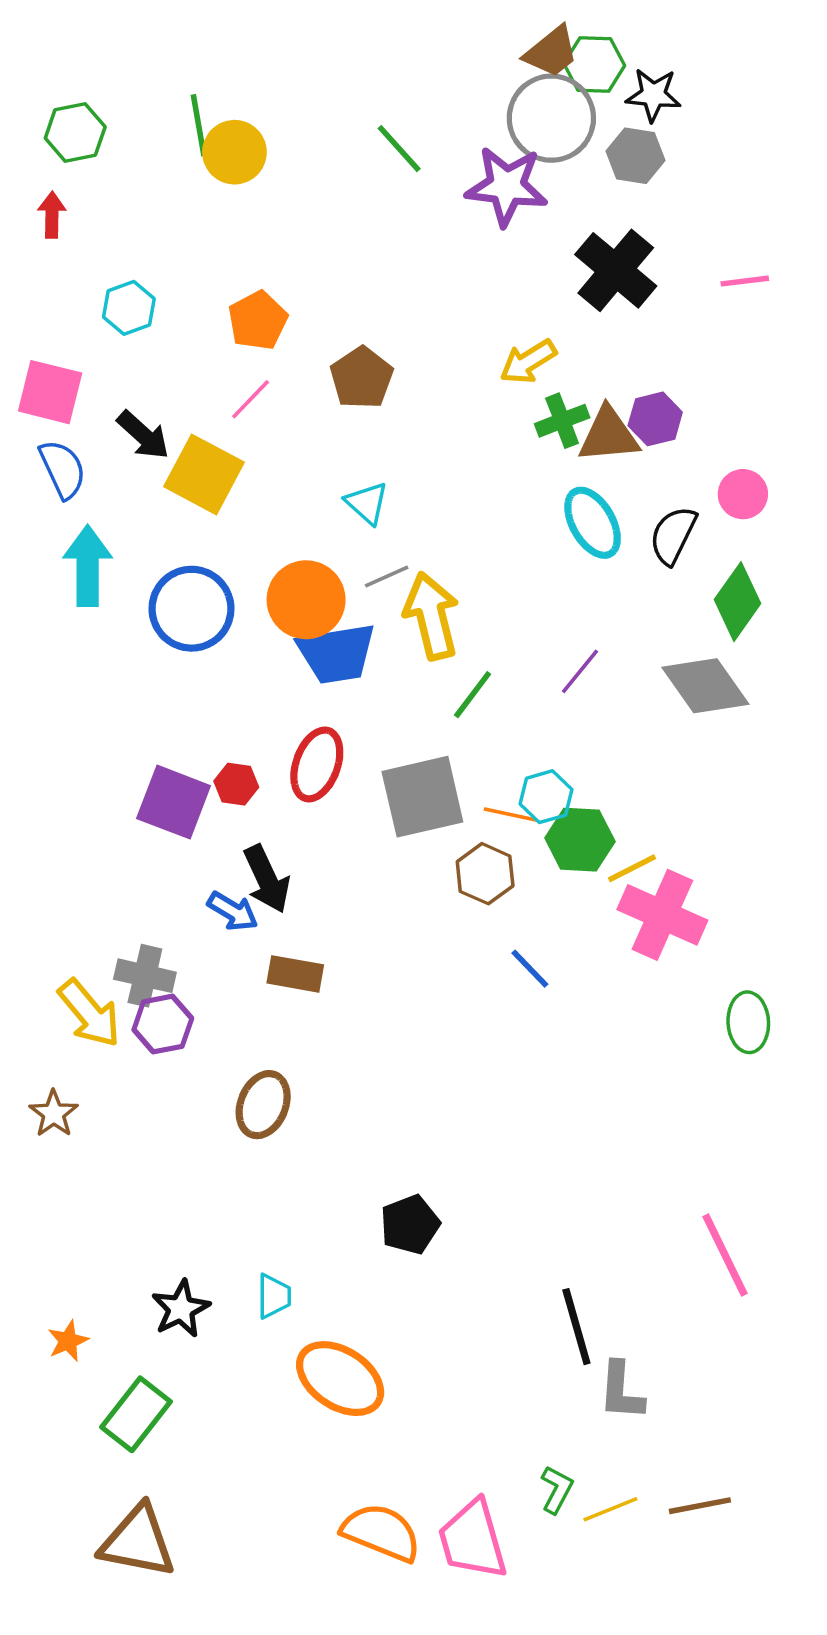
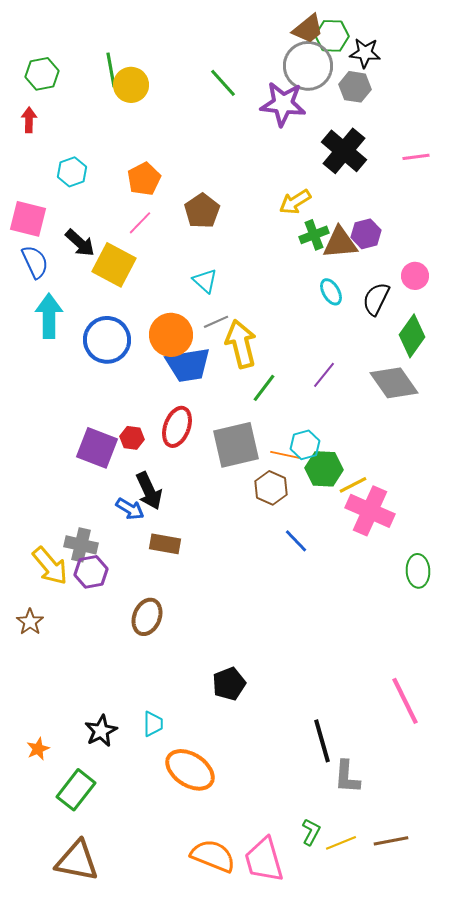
cyan ellipse: (593, 523) -> (331, 292), size x0.7

